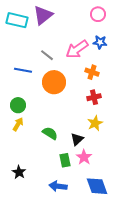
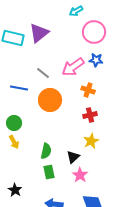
pink circle: (98, 14) -> (94, 32), size x1.5
yellow arrow: (18, 124) -> (14, 142), turned 120
green semicircle: (50, 133) -> (46, 151), turned 70
green rectangle: (65, 160) -> (49, 172), moved

